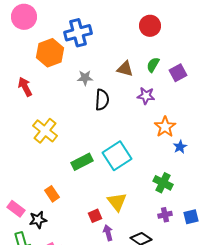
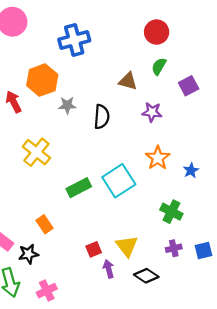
orange hexagon: (50, 53) -> (42, 80), moved
green semicircle: (153, 65) -> (159, 66), moved
gray star: (85, 78) -> (67, 105), moved
orange star: (165, 127) -> (158, 158), moved
yellow triangle: (117, 202) -> (127, 246), moved

